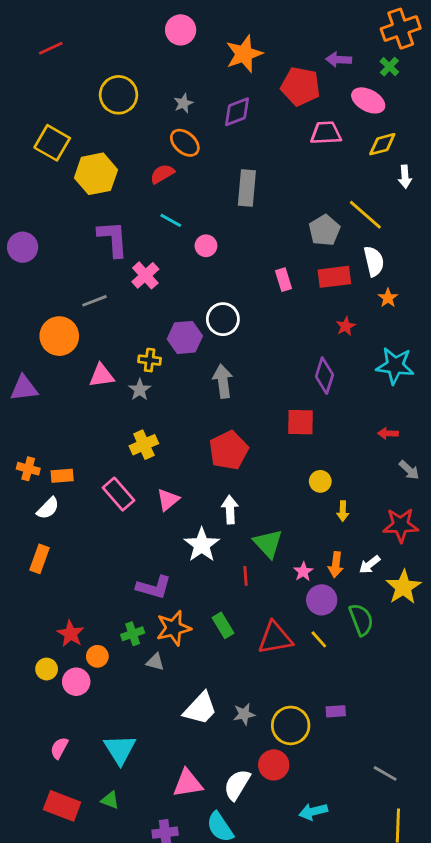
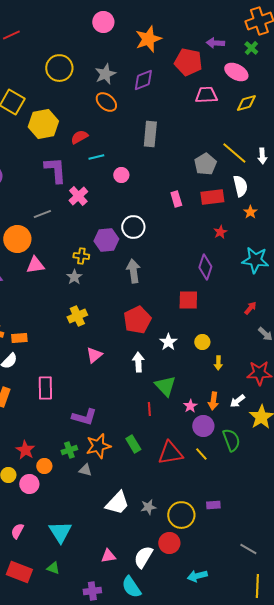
gray star: (183, 103) -> (105, 74), size x1.5
red semicircle: (162, 174) -> (79, 137), moved
white arrow: (405, 177) -> (262, 156), moved
cyan line: (171, 220) -> (96, 157), turned -42
pink triangle: (102, 376) -> (35, 265), moved
red arrow: (388, 433) -> (250, 308), turned 128
pink rectangle: (119, 494) -> (45, 388), moved, turned 40
white star: (202, 545) -> (168, 342), moved, size x0.7
pink triangle: (188, 783) -> (108, 556), size x0.7

